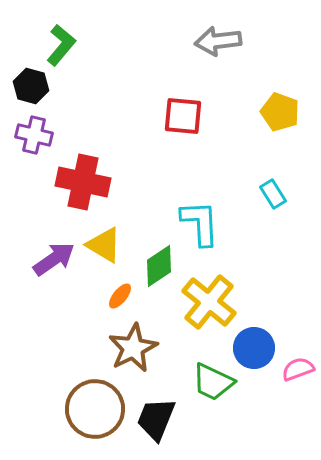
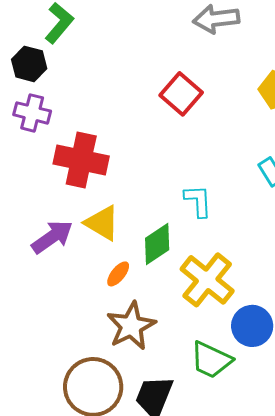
red square: (183, 116) -> (181, 94), turned 36
cyan L-shape: (200, 223) -> (198, 201), size x0.7

